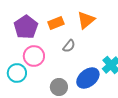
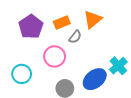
gray semicircle: (69, 46) -> (75, 37), moved
pink circle: (34, 56) -> (55, 56), moved

